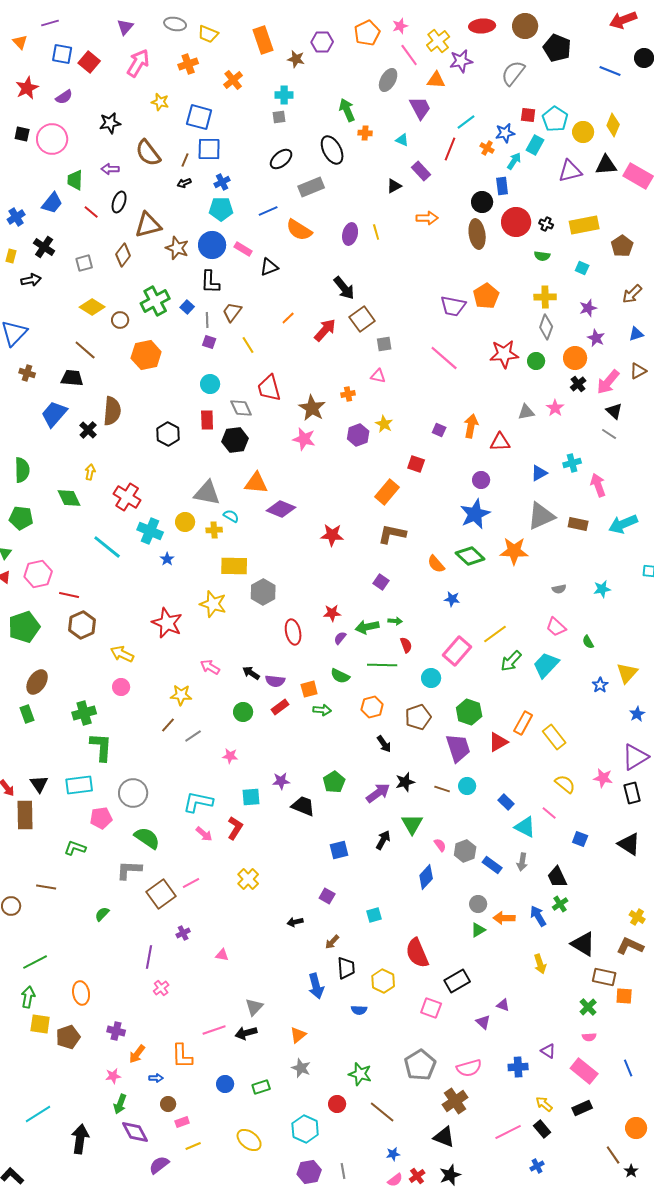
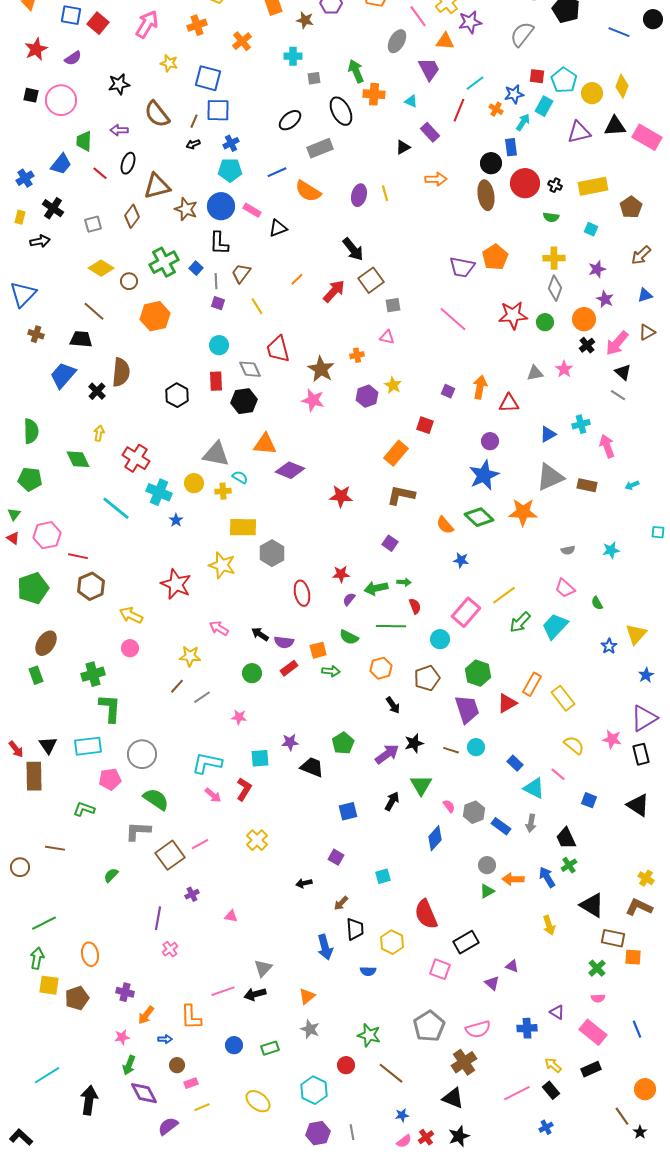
gray square: (279, 117) -> (314, 78), moved
orange cross: (365, 133) -> (374, 94), size x1.5
cyan arrow: (623, 524) -> (632, 485), size x0.5

